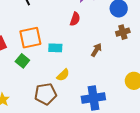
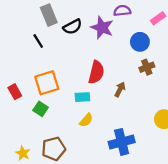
red semicircle: (75, 19) -> (96, 72), moved, size x1.5
cyan rectangle: (55, 48) -> (82, 97), moved
brown pentagon: (46, 94) -> (54, 149), moved

